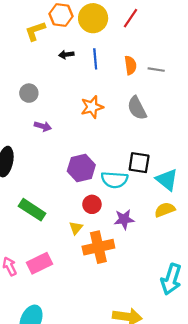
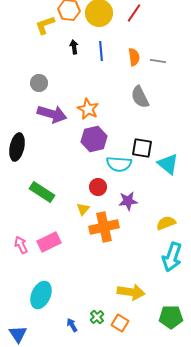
black arrow: (66, 55) -> (74, 47), turned 88
orange star: (92, 107) -> (88, 109), moved, turned -30
purple arrow: (43, 126) -> (52, 114), size x1.8
purple hexagon: (81, 168) -> (94, 139), moved
yellow semicircle: (165, 210) -> (166, 223), moved

